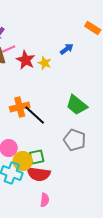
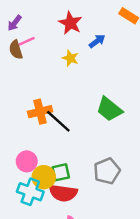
red star: (26, 60) -> (70, 23), moved
gray pentagon: (75, 140) -> (107, 171), moved, turned 30

